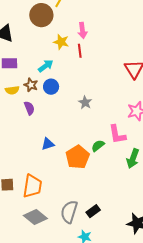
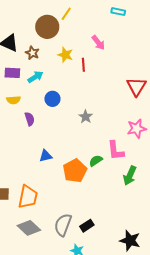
pink arrow: (82, 30) -> (98, 43), moved, turned -35
cyan arrow: (46, 66) -> (35, 77), moved
brown star: (31, 85) -> (32, 53), moved

